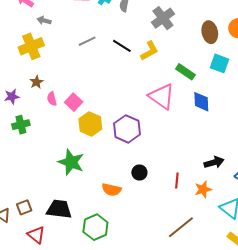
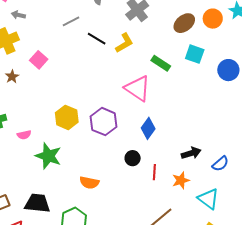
brown ellipse: (210, 32) -> (184, 23), turned 65
gray line: (87, 41) -> (71, 21), moved
pink semicircle: (52, 99) -> (24, 135), moved, turned -88
pink square: (74, 102) -> (39, 60), moved
blue diamond: (201, 102) -> (148, 128), moved, turned 40
black circle: (139, 173) -> (133, 158), moved

